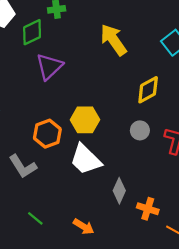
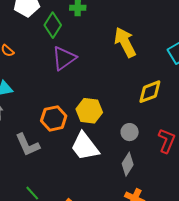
green diamond: (32, 32) -> (53, 25), turned -40
gray circle: (140, 130) -> (130, 132), moved
gray diamond: (119, 191) -> (128, 164), moved

